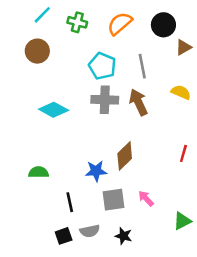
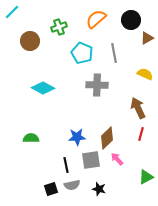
cyan line: (42, 15) -> (12, 12), moved
green cross: (77, 22) -> (59, 27), moved, turned -35
gray cross: (105, 100) -> (97, 85), moved
brown arrow: (138, 102) -> (138, 108), moved
red line: (183, 153) -> (141, 134), moved
brown diamond: (125, 156) -> (107, 138), moved
black line: (70, 202) -> (66, 165), moved

